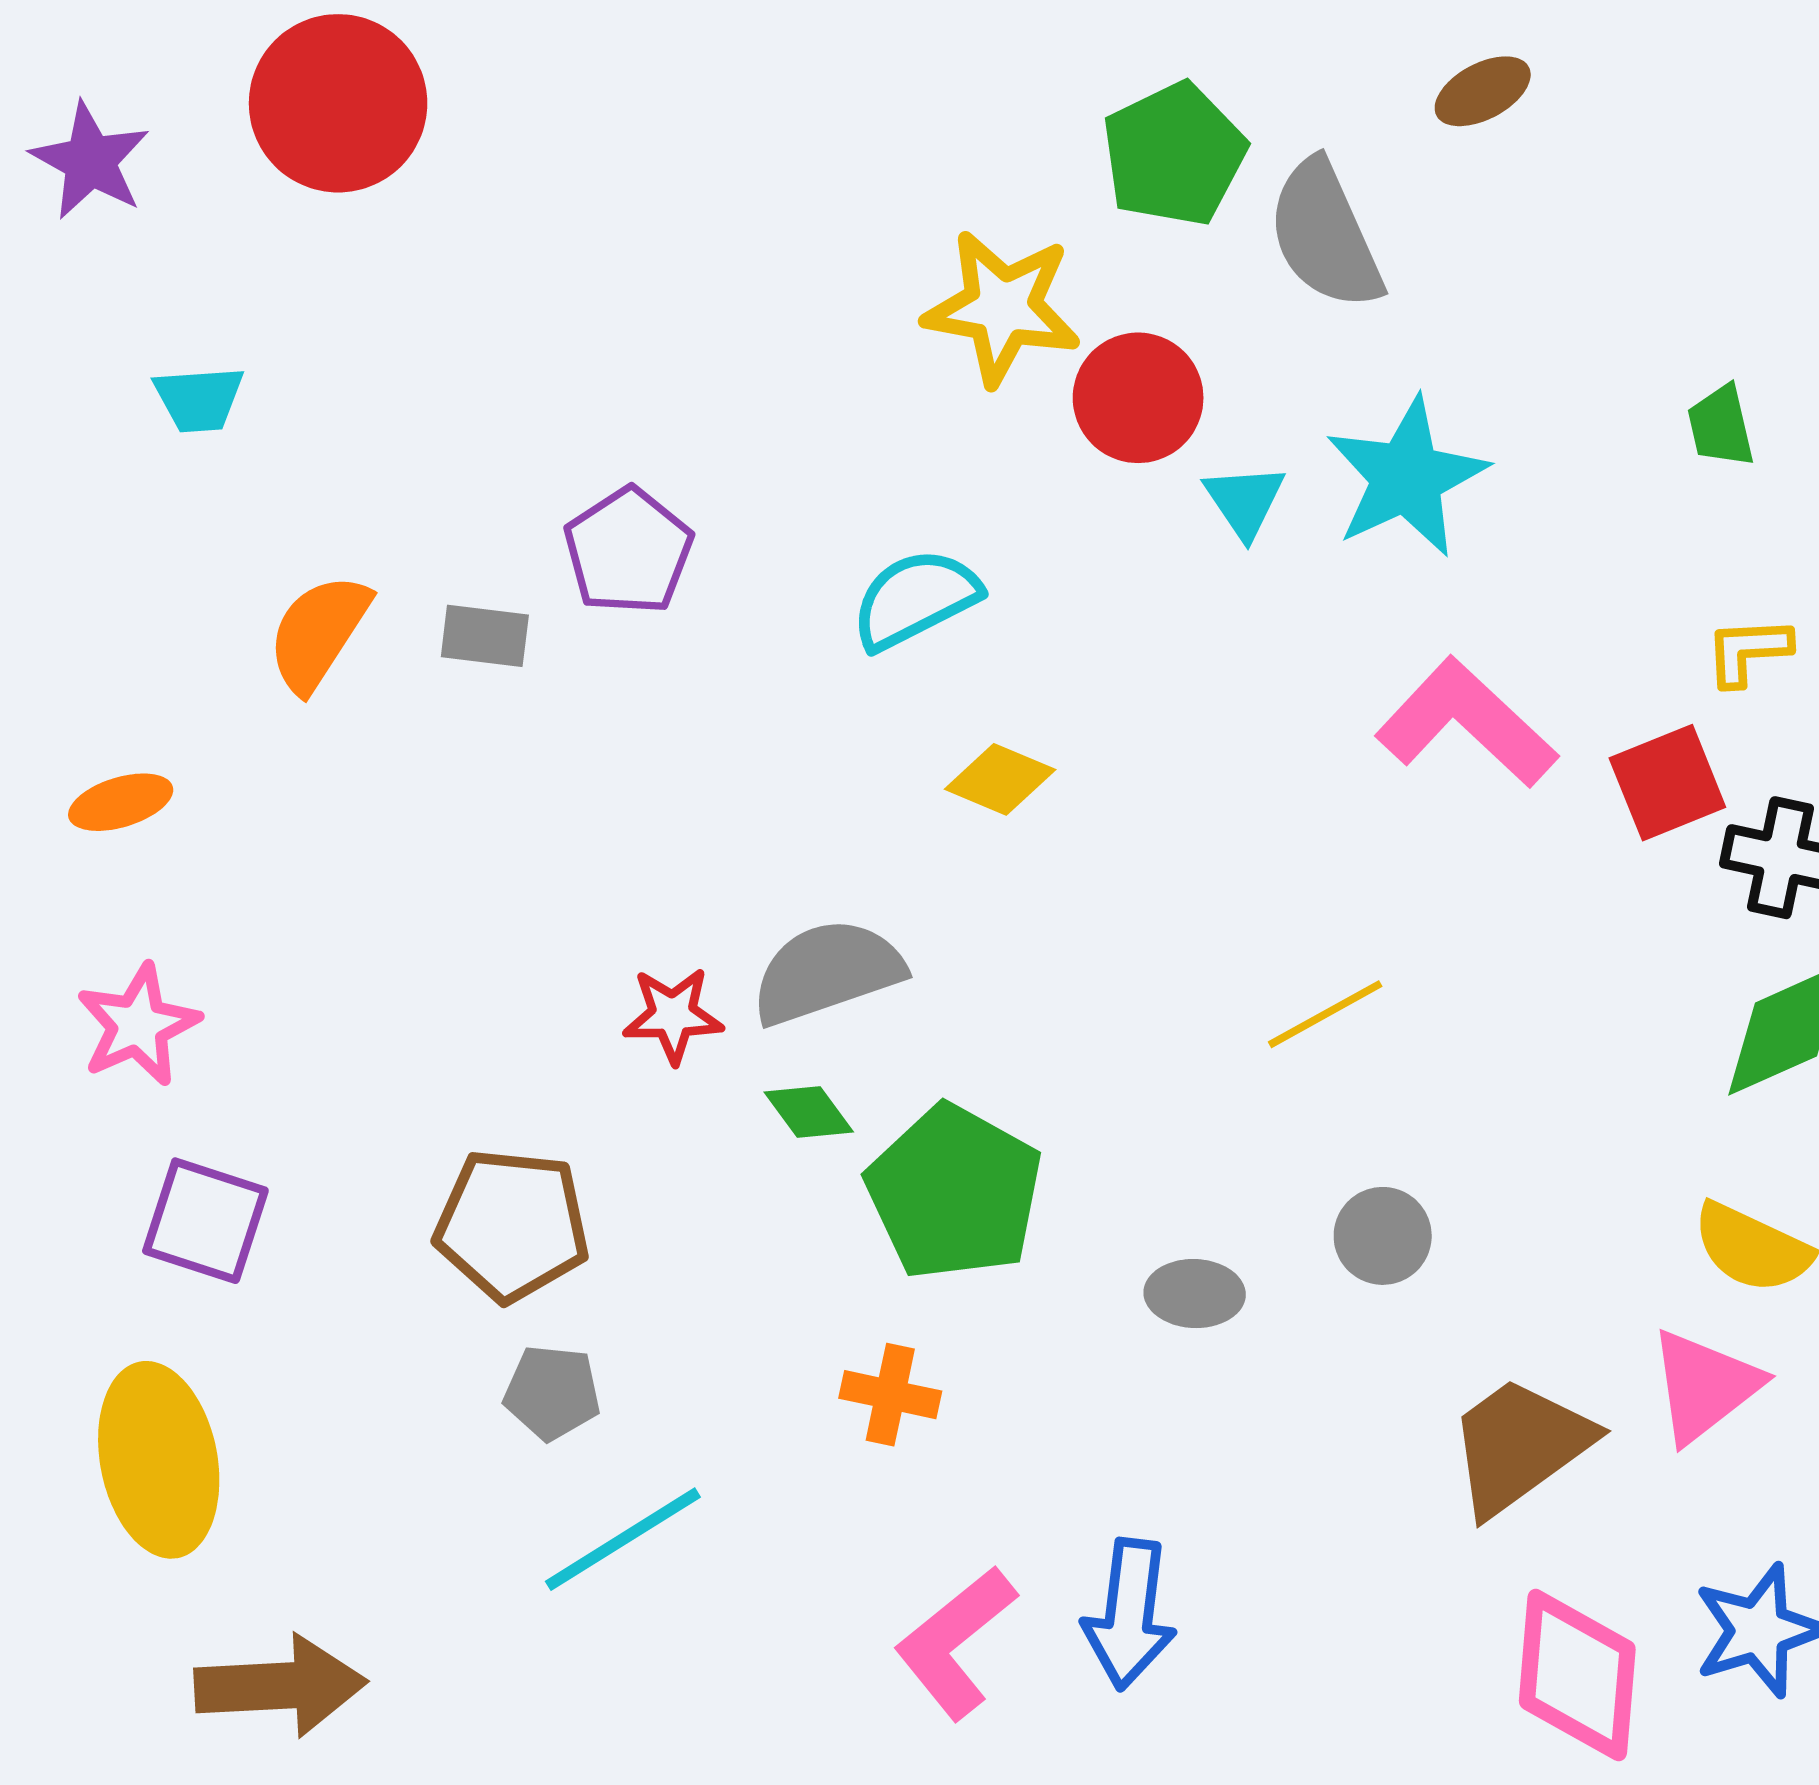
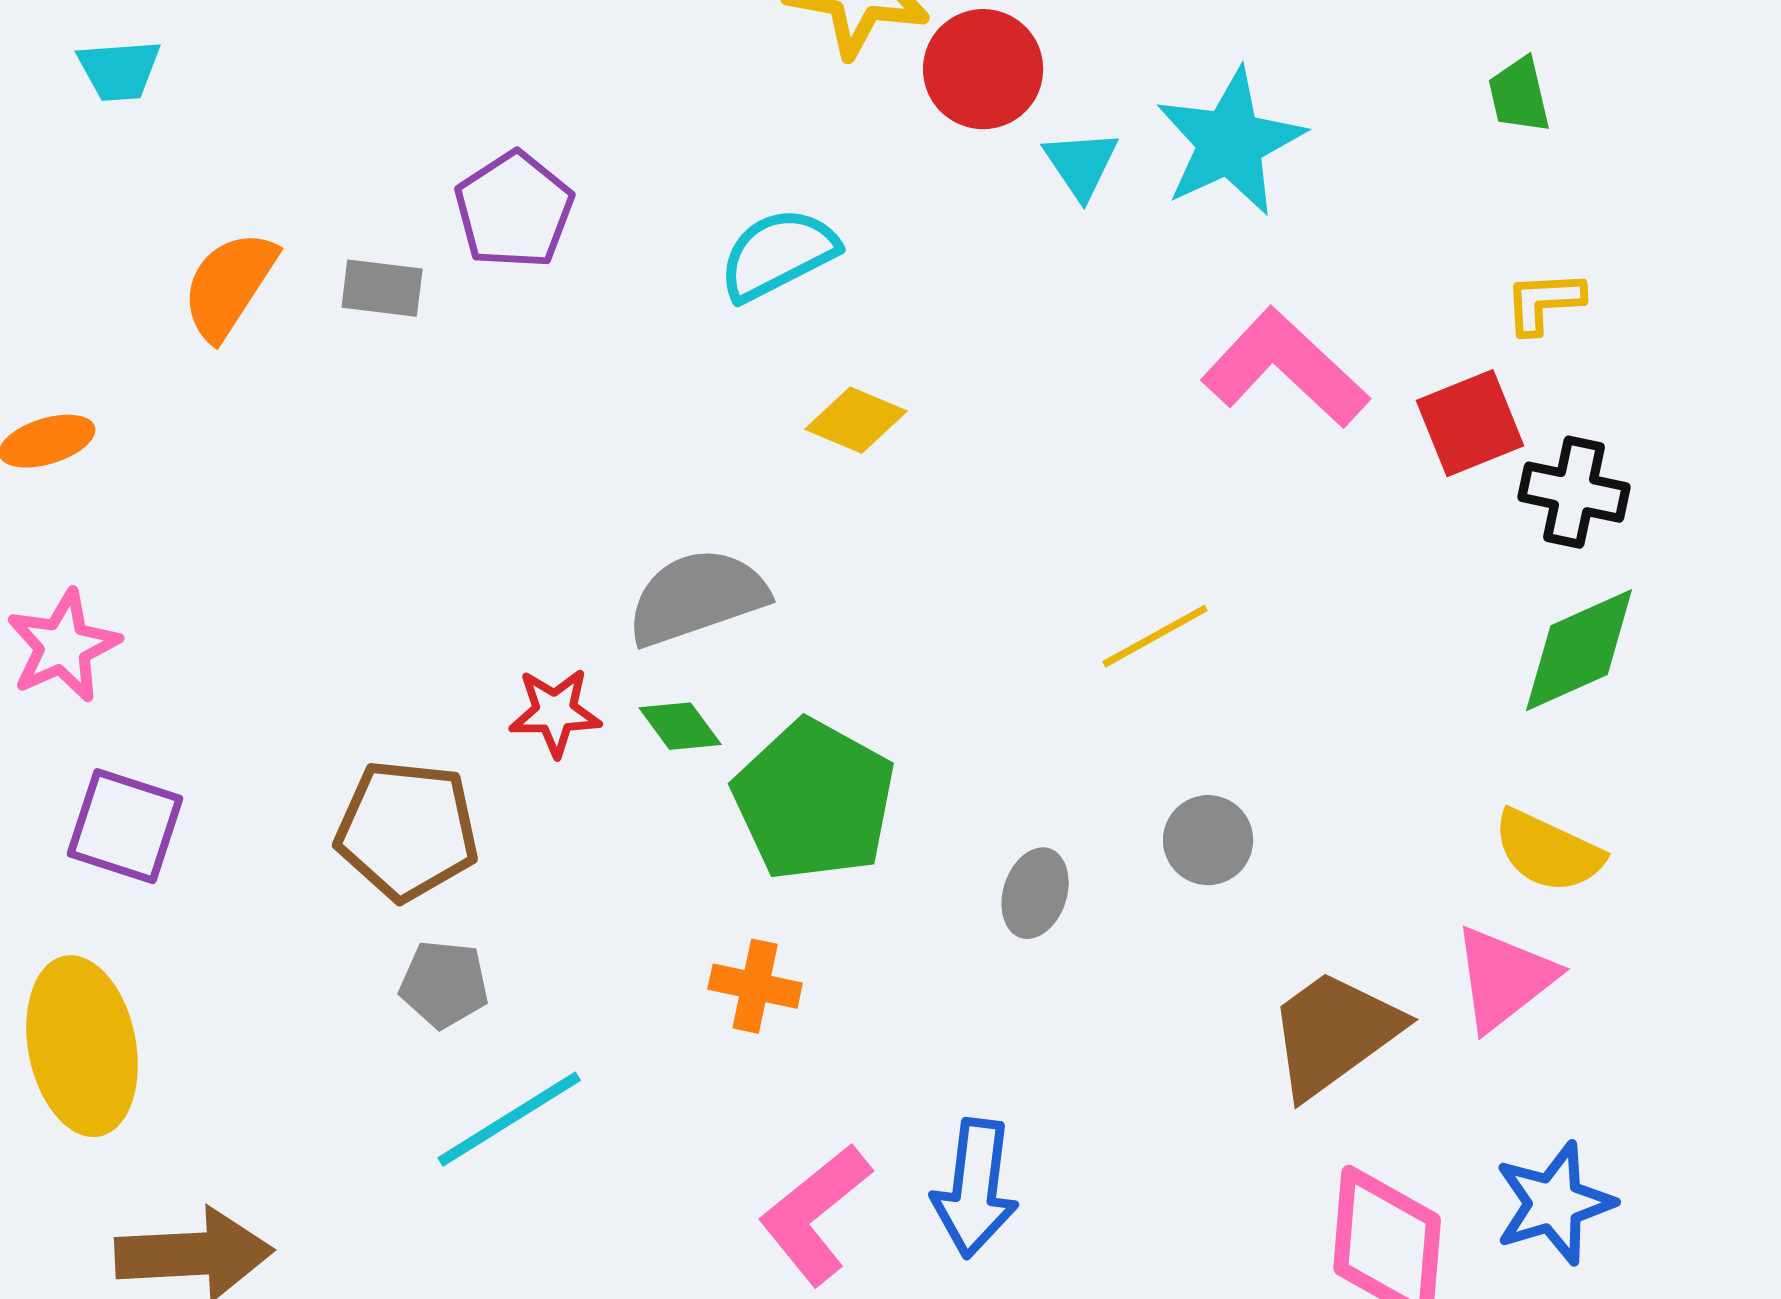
red star: (673, 1015) -> (555, 712), moved
gray ellipse: (1195, 1294) -> (1035, 893), turned -74

